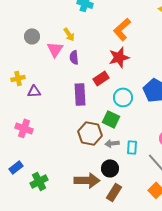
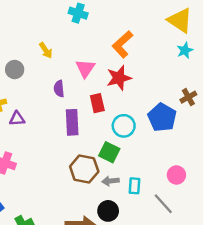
yellow arrow: (69, 34) -> (46, 50), moved
gray circle: (32, 36) -> (15, 70), moved
pink triangle: (55, 49) -> (85, 68), moved
purple semicircle: (74, 57) -> (59, 89), moved
red rectangle: (101, 78) -> (97, 103), turned -70

